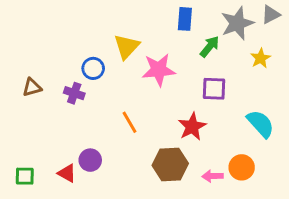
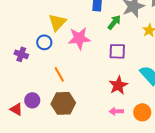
blue circle: (93, 68) -> (44, 42), moved
red star: (192, 127) -> (118, 85), moved
brown hexagon: (170, 164) -> (63, 103), moved
orange circle: (242, 167) -> (142, 112), moved

